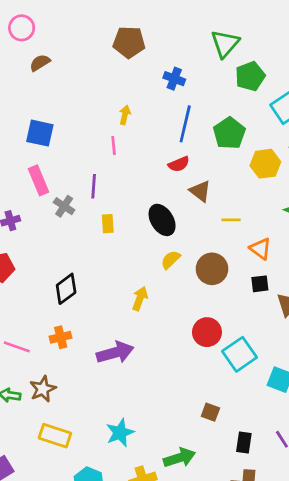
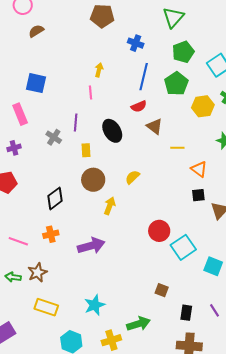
green pentagon: (250, 76) -> (183, 52), moved
pink rectangle: (39, 180) -> (20, 114), moved
black ellipse: (162, 220) -> (112, 131), moved
brown circle: (212, 269) -> (93, 180), moved

